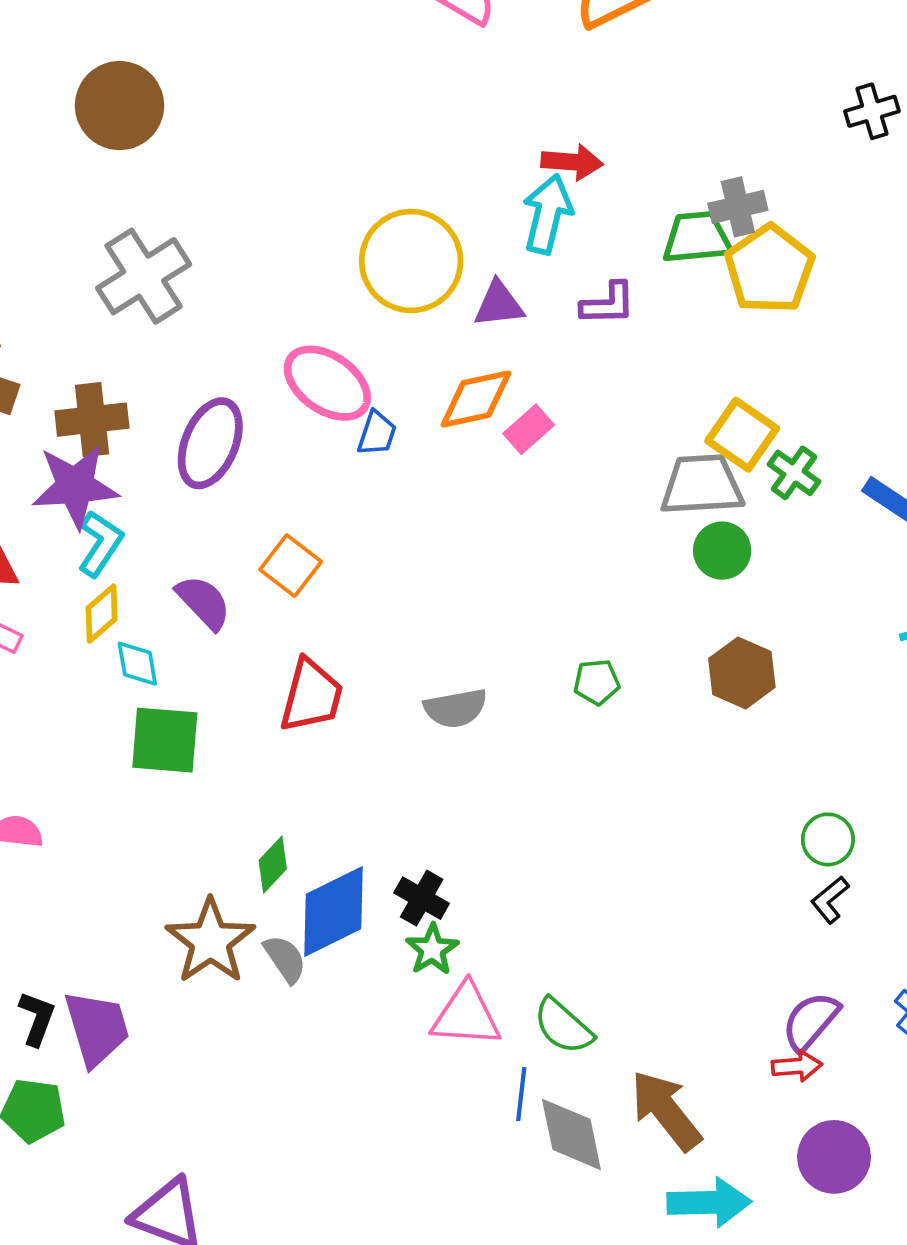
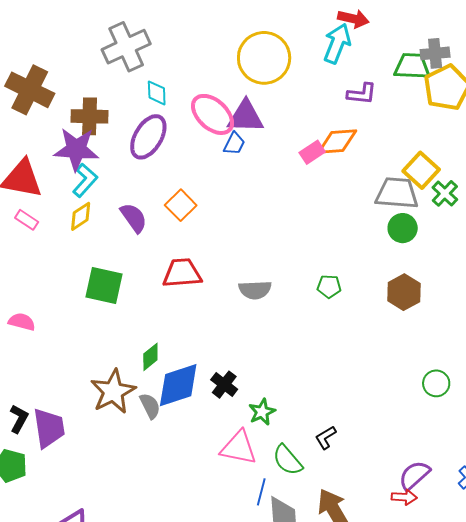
purple triangle: (499, 304) -> (246, 117), moved, size x1.4
orange diamond: (476, 399) -> (337, 142), moved
cyan diamond: (137, 664) -> (157, 93), moved
red trapezoid: (311, 696) -> (182, 273), turned -117
black L-shape: (830, 900) -> (326, 437), moved
green star: (432, 949) -> (262, 412), moved

